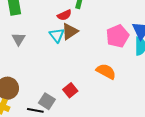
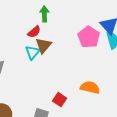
cyan triangle: (57, 35) -> (33, 52), turned 35
orange semicircle: (106, 71) -> (90, 87), moved

